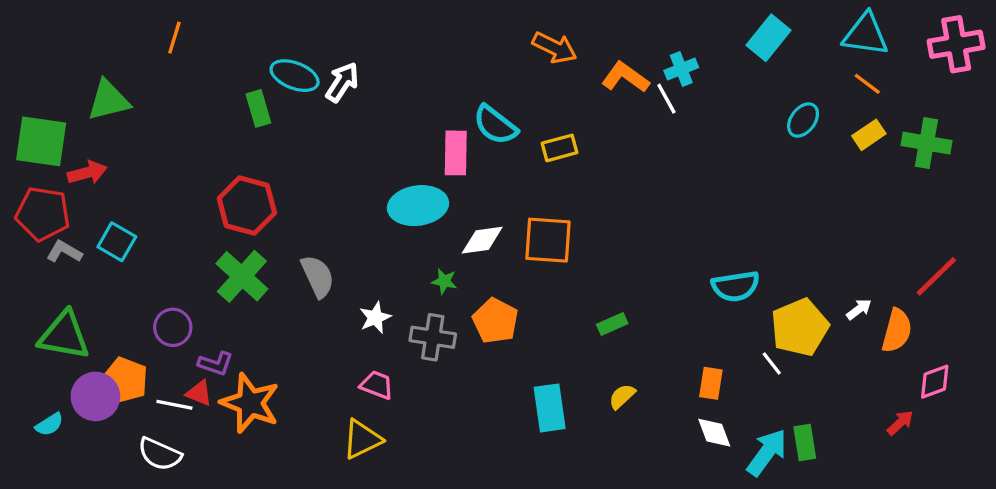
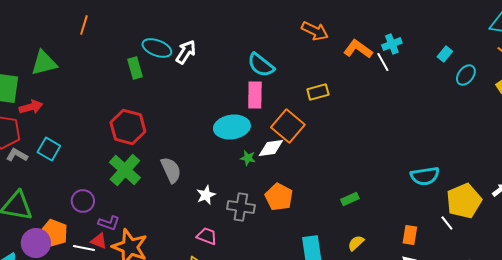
cyan rectangle: (768, 38) -> (445, 54), moved, size x0.6
cyan semicircle: (495, 125) -> (261, 65), moved
orange square: (548, 240) -> (288, 126), moved, turned 36
green star: (444, 281) -> (248, 158), moved

